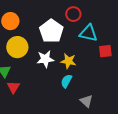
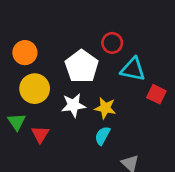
red square: (105, 51) -> (156, 94), turned 32
red triangle: (13, 87) -> (40, 134), moved

